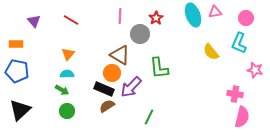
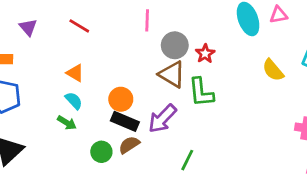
red star: (156, 18) -> (205, 54), moved
orange triangle: (68, 54) -> (75, 73), turned -40
brown triangle: (120, 55) -> (172, 74), moved
orange circle: (112, 73) -> (121, 99), moved
cyan semicircle: (67, 74) -> (74, 101), turned 48
green circle: (67, 111) -> (101, 152), moved

